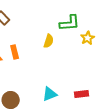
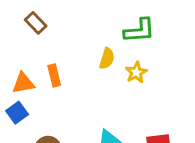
yellow star: (88, 38) -> (136, 72), moved

